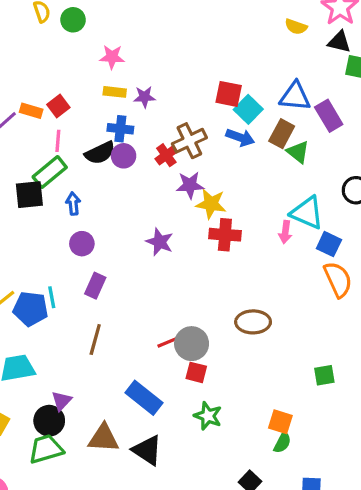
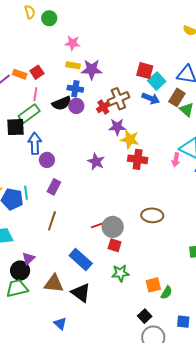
purple star: (144, 97) -> (92, 69), size x1.5
blue arrow: (73, 204) -> (35, 143), moved, size x1.5
green star: (208, 416) -> (120, 273), turned -30
orange square: (280, 422) -> (153, 285), moved, turned -35

